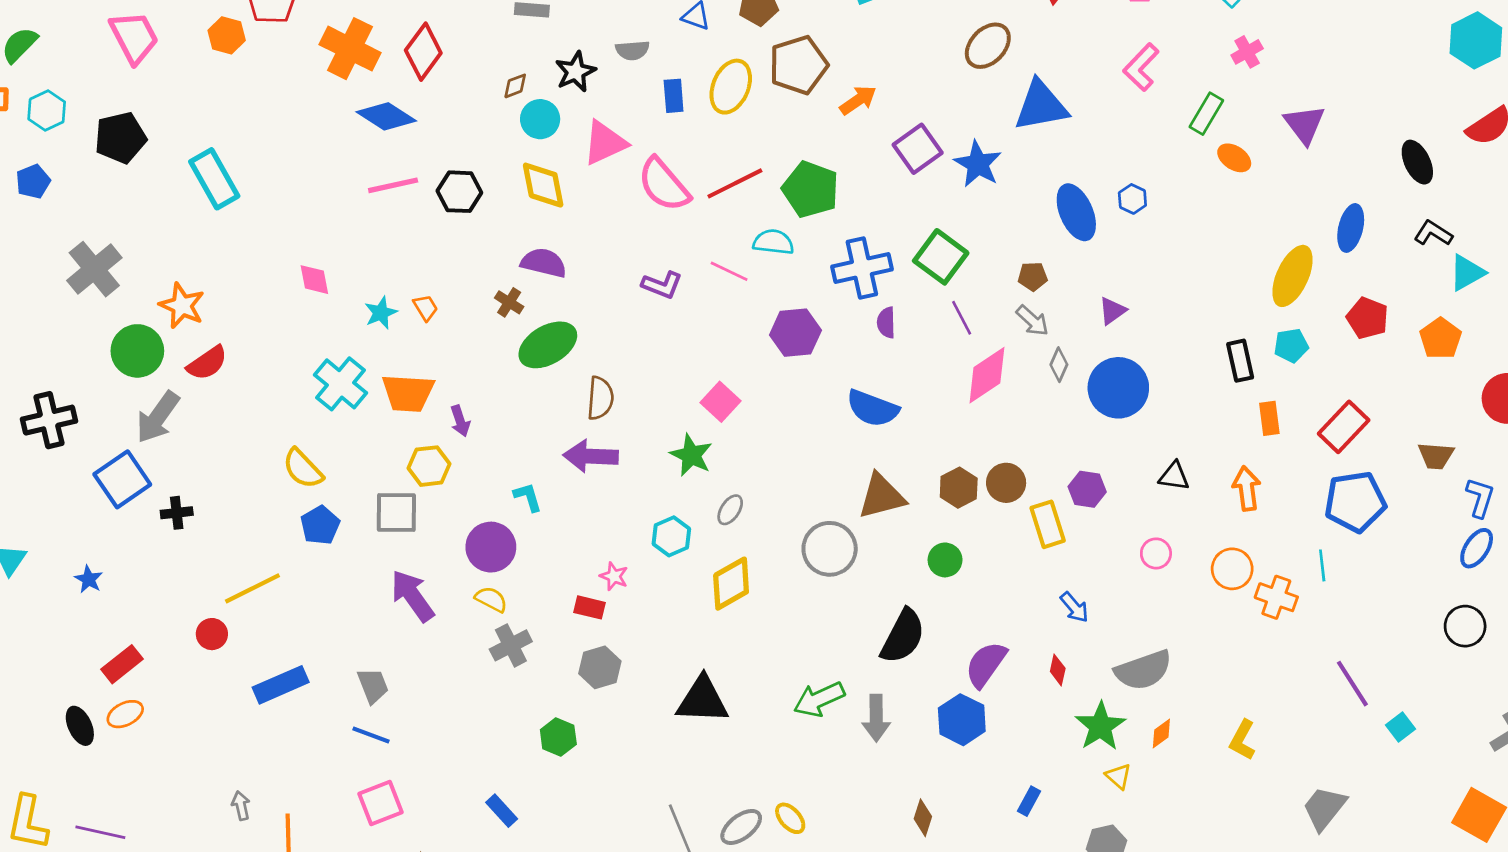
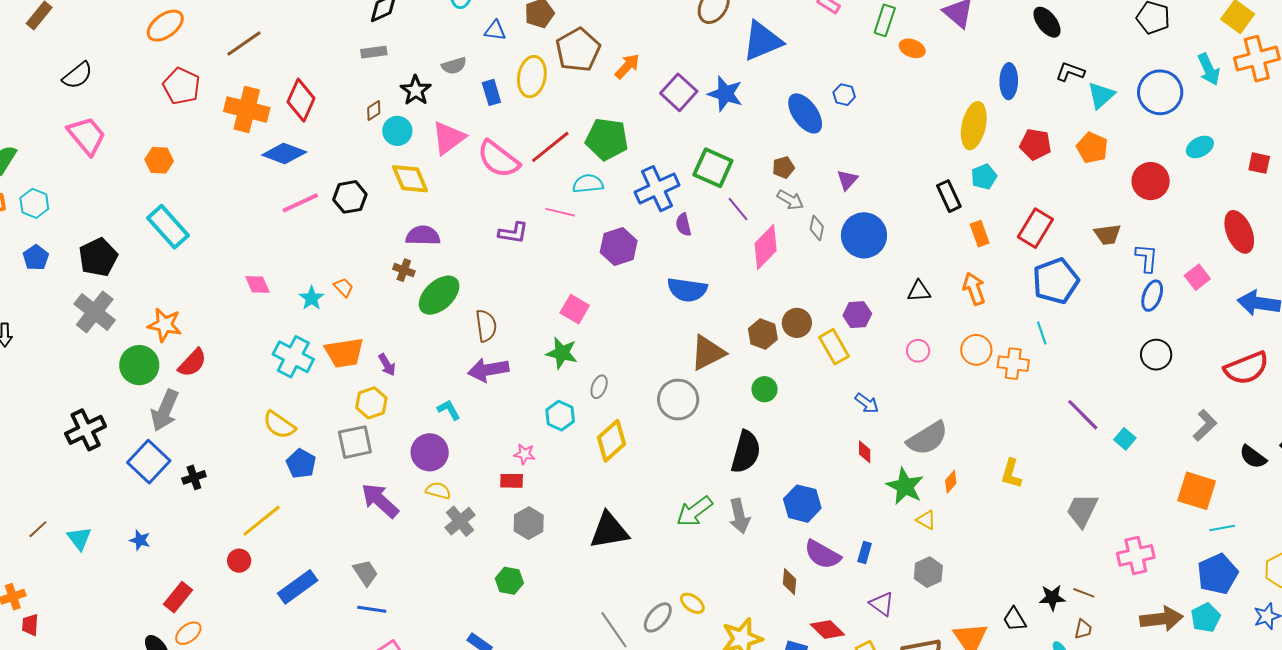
orange hexagon: (227, 35) -> (159, 160), moved
black pentagon: (120, 138) -> (98, 257), moved
purple semicircle: (986, 664) -> (822, 555), moved, turned -84

